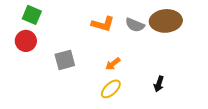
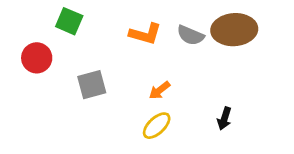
green square: (32, 15) -> (69, 21), moved

